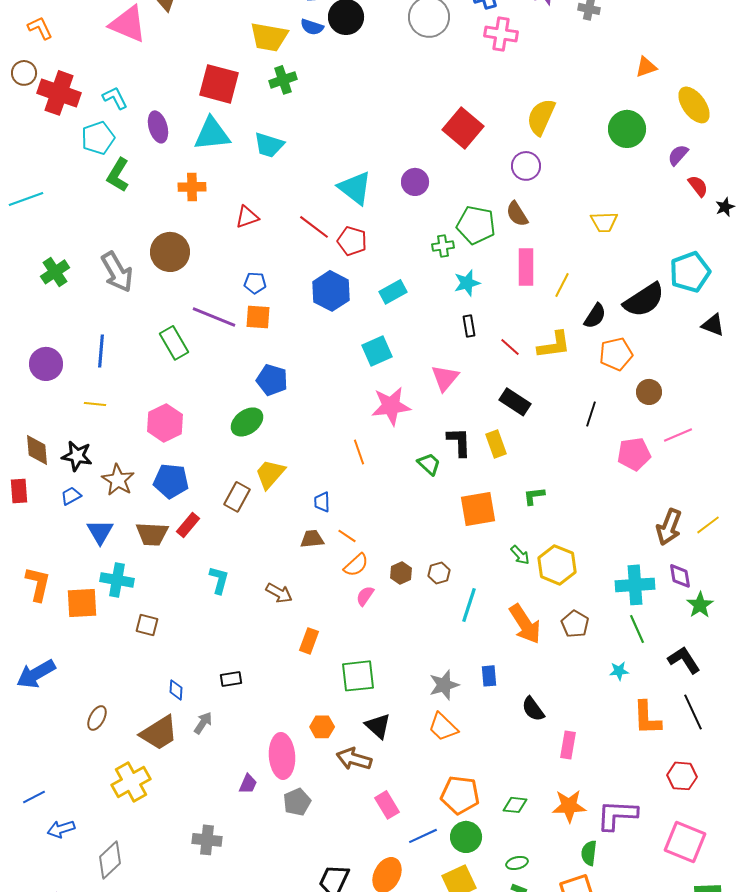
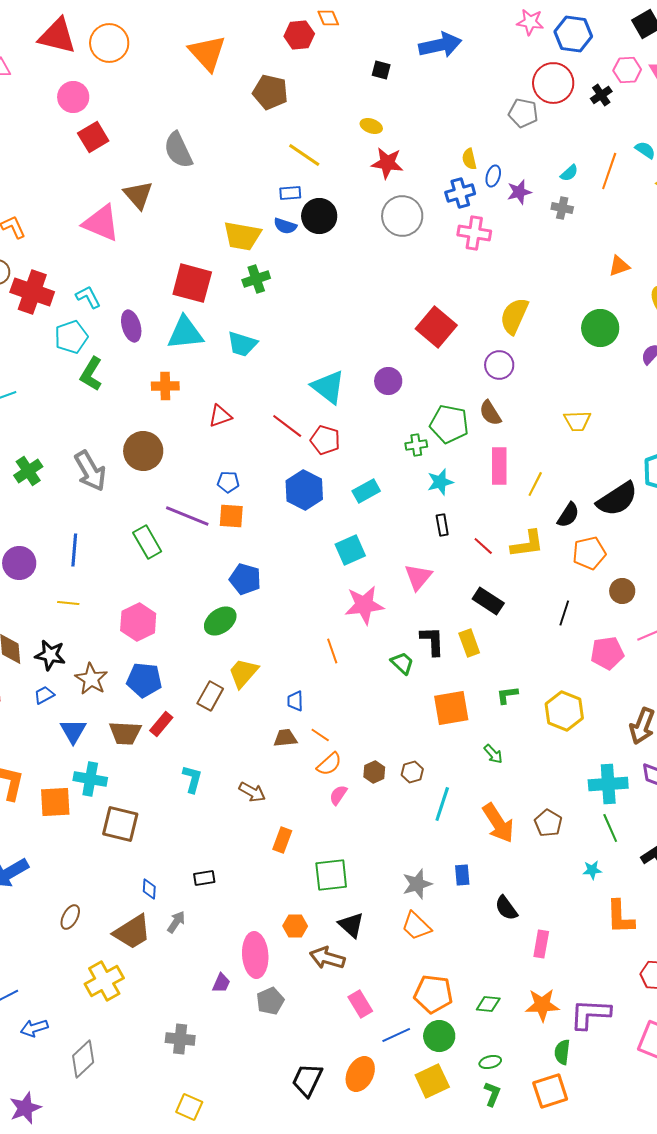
yellow hexagon: (557, 565) -> (564, 711), moved
brown square: (147, 625) -> (120, 824), size x1.6

